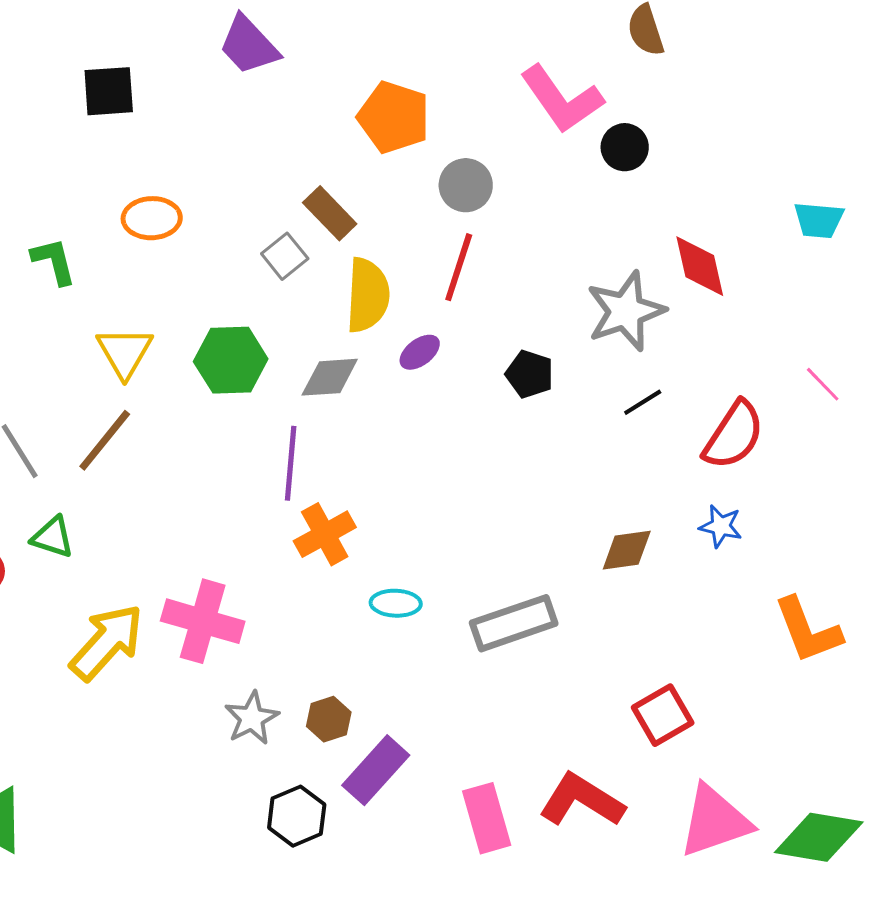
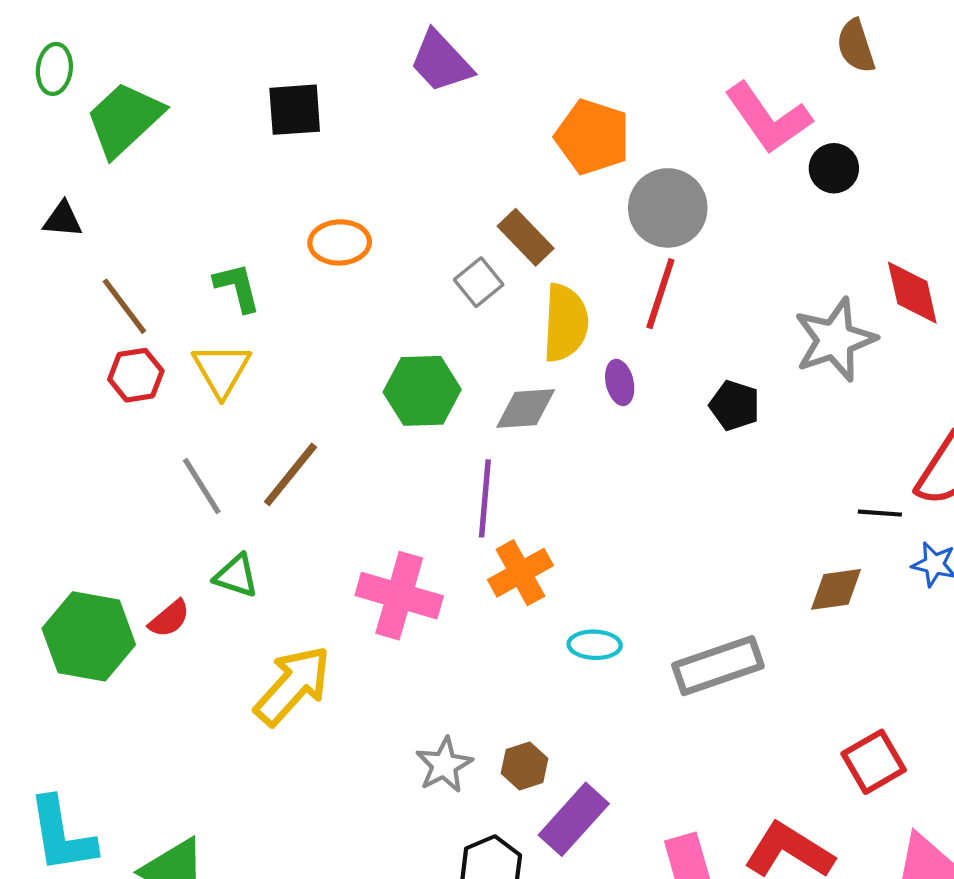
gray circle: (466, 185) -> (668, 208), size x1.4
yellow triangle: (125, 352) -> (222, 370), moved
purple ellipse: (420, 352) -> (620, 382), turned -66
black line: (643, 402) -> (880, 513), moved, turned 36
pink cross: (203, 621) -> (399, 596), moved

